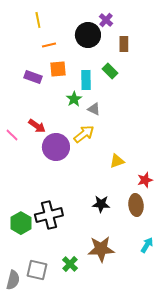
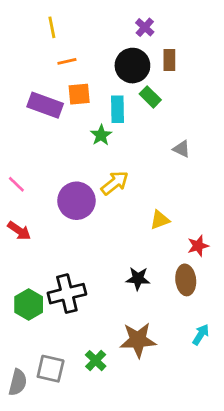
black circle: (88, 35) -> (132, 66), moved
purple rectangle: (33, 77) -> (45, 105), size x1.4
gray triangle: (94, 109) -> (182, 149), moved
red arrow: (37, 126) -> (19, 231), moved

